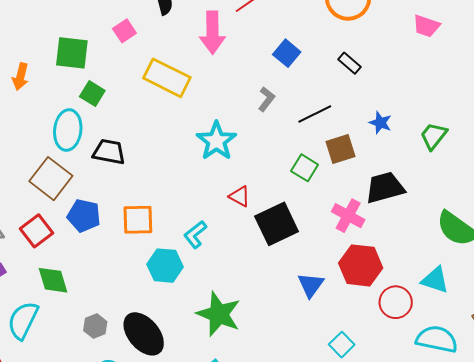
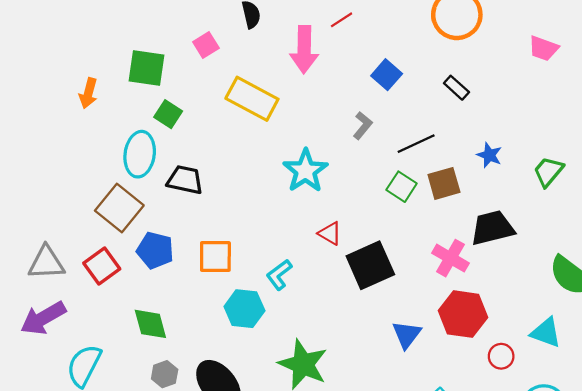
green square: (305, 168) -> (402, 187), moved
green diamond: (53, 280) -> (150, 324), moved
red circle: (396, 302) -> (501, 356), size x0.7

